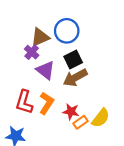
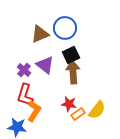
purple cross: (32, 52) -> (24, 70), moved
brown arrow: (75, 78) -> (73, 72), turned 115
orange L-shape: (46, 103) -> (34, 111), moved

